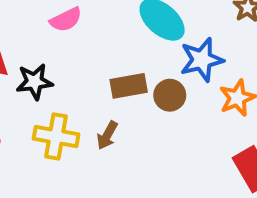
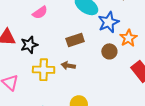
brown circle: (170, 95) -> (109, 51), moved
brown arrow: (107, 135) -> (68, 66), turned 80

